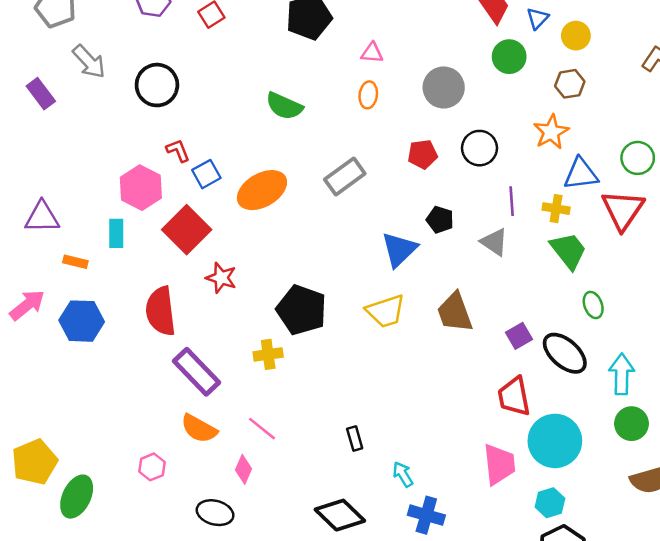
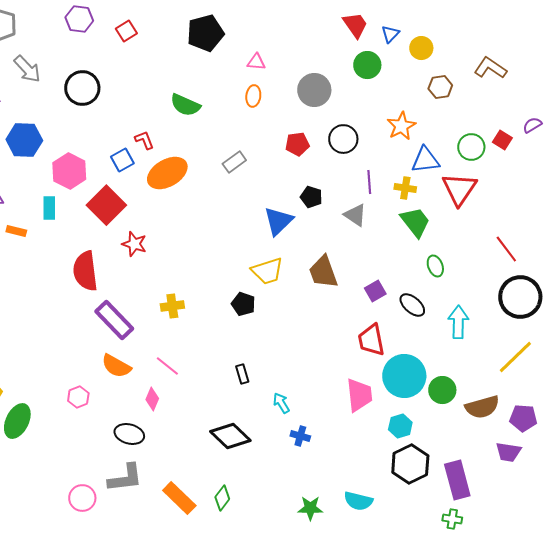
brown hexagon: (570, 84) -> (440, 87), moved
red L-shape: (178, 151) -> (144, 140), moved
gray rectangle: (345, 176) -> (234, 162), size x0.7
black pentagon: (302, 310) -> (243, 304), moved, size x0.6
blue hexagon: (82, 321) -> (24, 140), moved
black ellipse: (565, 353) -> (412, 305), size x0.7
green circle: (631, 424) -> (442, 390), moved
blue cross: (426, 515) -> (300, 436), size x0.7

